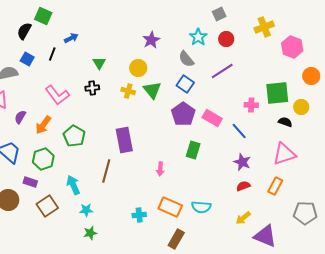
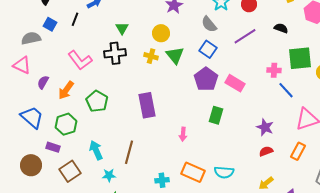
black cross: (92, 88) -> (115, 53), size x1.5
black semicircle: (285, 122) -> (281, 28), moved
blue line: (239, 131) -> (286, 90), moved
brown line: (106, 171) -> (129, 152), moved

